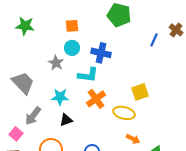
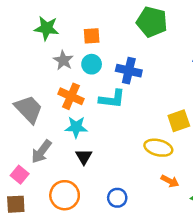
green star: (25, 26) -> (47, 28), moved
gray star: (56, 63) -> (63, 60), moved
orange cross: (96, 99) -> (71, 96), moved, turned -30
black triangle: (66, 120) -> (84, 157), turned -40

